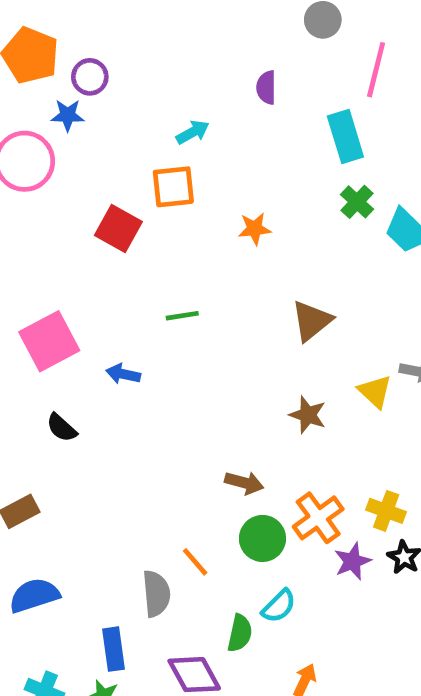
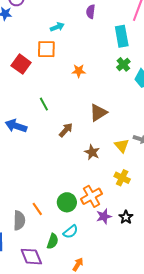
green line: (182, 316) -> (44, 104), turned 64
blue arrow: (123, 374) -> (16, 126), size x1.5
brown arrow: (244, 483) -> (66, 130), moved, turned -70
yellow cross: (386, 511) -> (122, 178), moved

